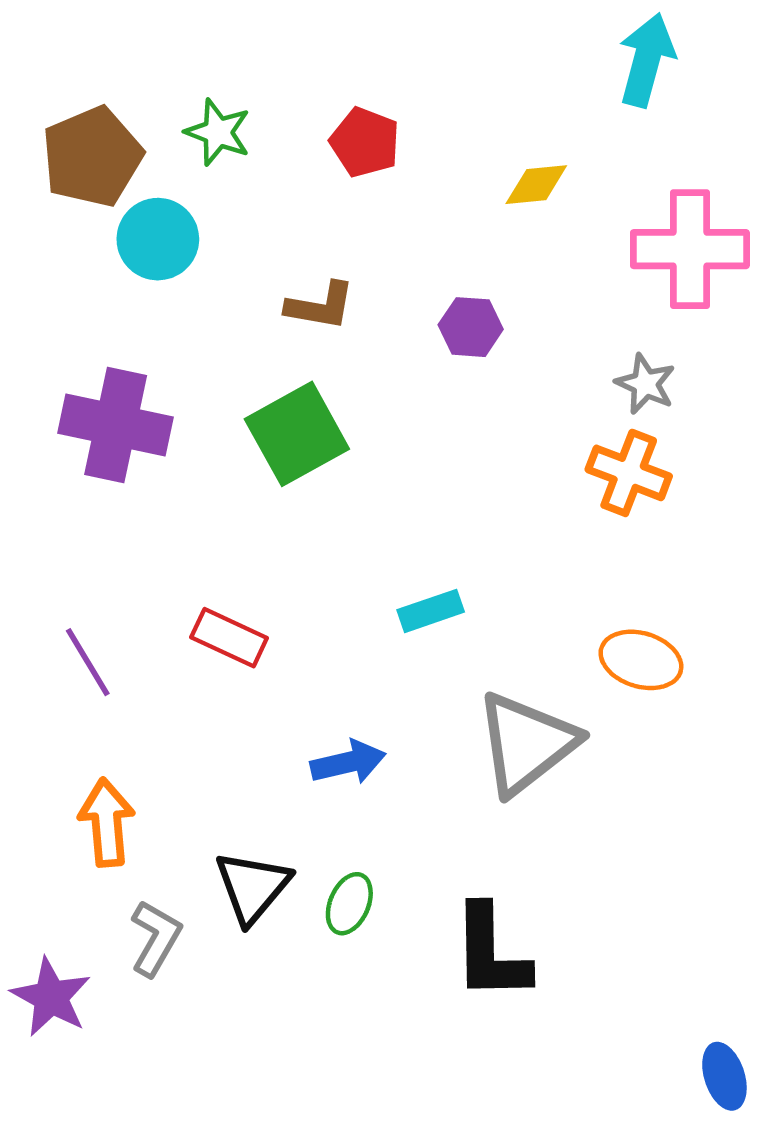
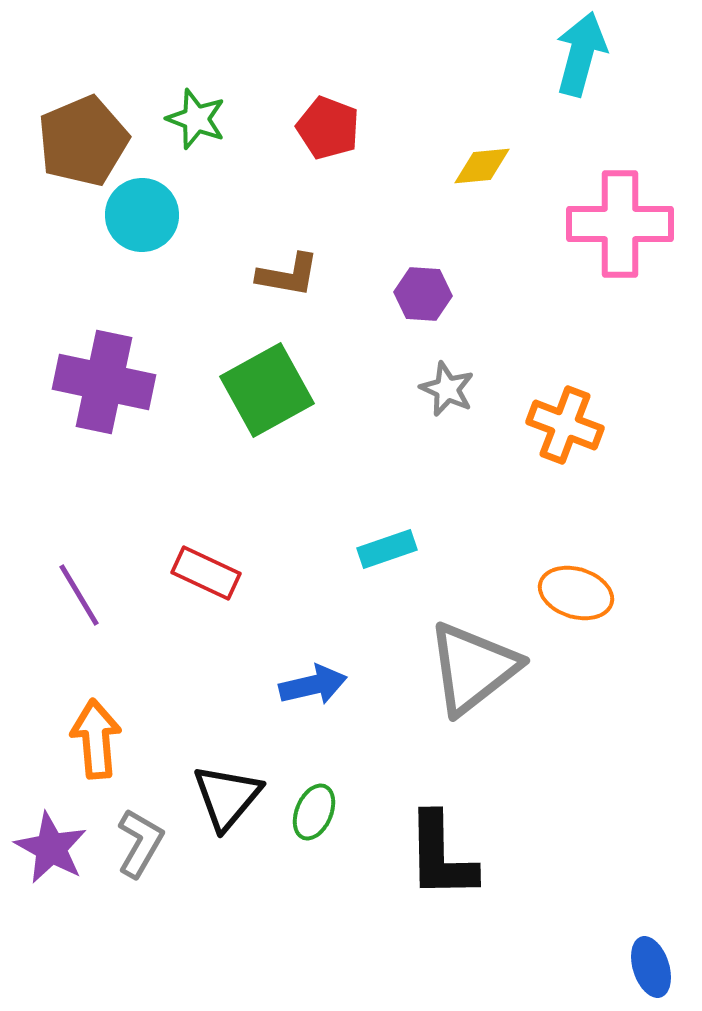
gray star: (645, 384) -> (447, 389), moved
purple star: (51, 997) -> (51, 848), moved

